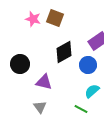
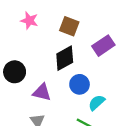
brown square: (55, 18) -> (69, 26), moved
blue circle: (88, 65) -> (80, 84), moved

